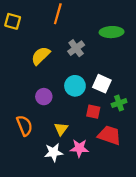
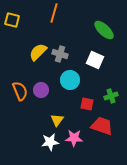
green ellipse: (112, 32) -> (104, 30), turned 45
gray cross: (76, 48) -> (60, 54), moved, turned -35
white square: (102, 84) -> (95, 60), moved
orange semicircle: (24, 126) -> (20, 91), moved

